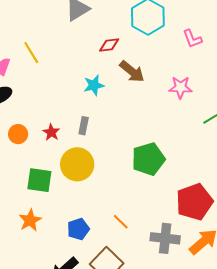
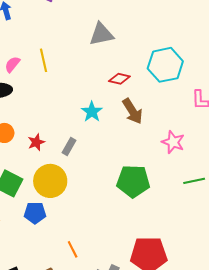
cyan star: (94, 85) -> (92, 112), turned 30
green pentagon: (148, 159) -> (133, 181), moved
blue pentagon: (78, 229) -> (35, 213), moved

